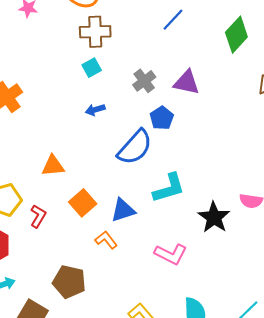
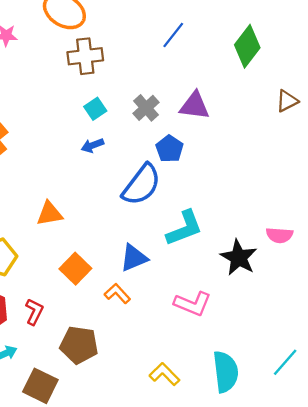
cyan square: (92, 68) -> (95, 109), moved
orange square: (83, 203) -> (75, 269), moved
red L-shape: (38, 216) -> (34, 312), moved

